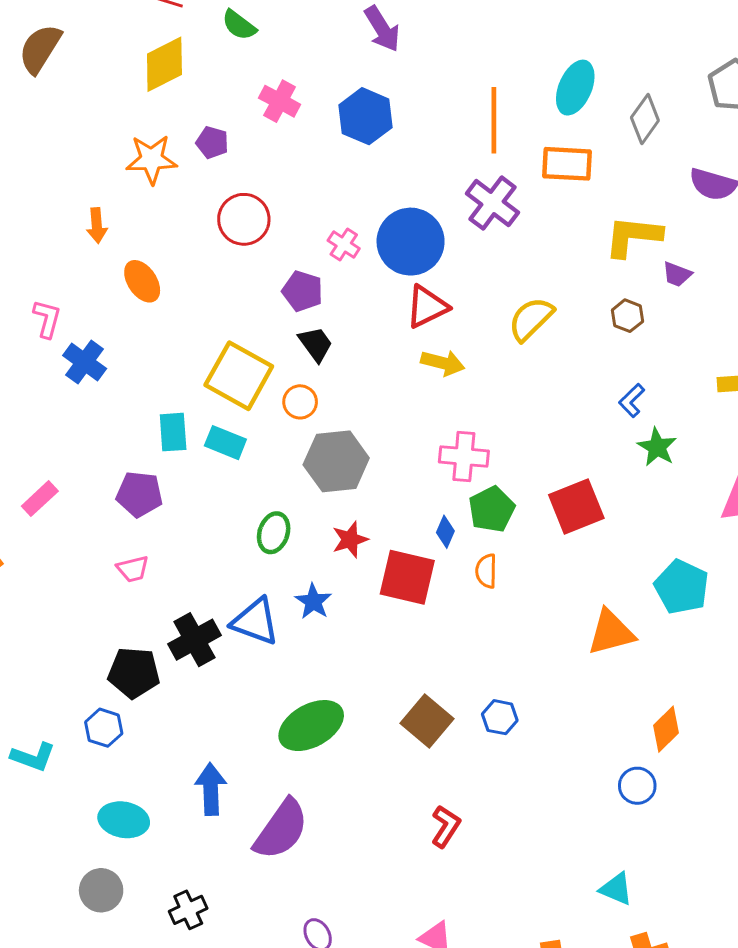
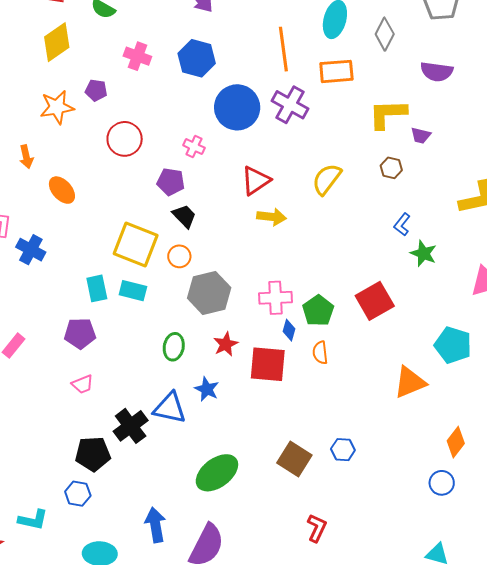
blue circle: (411, 242) -> (237, 107), moved
pink cross: (464, 456) -> (275, 298), moved

